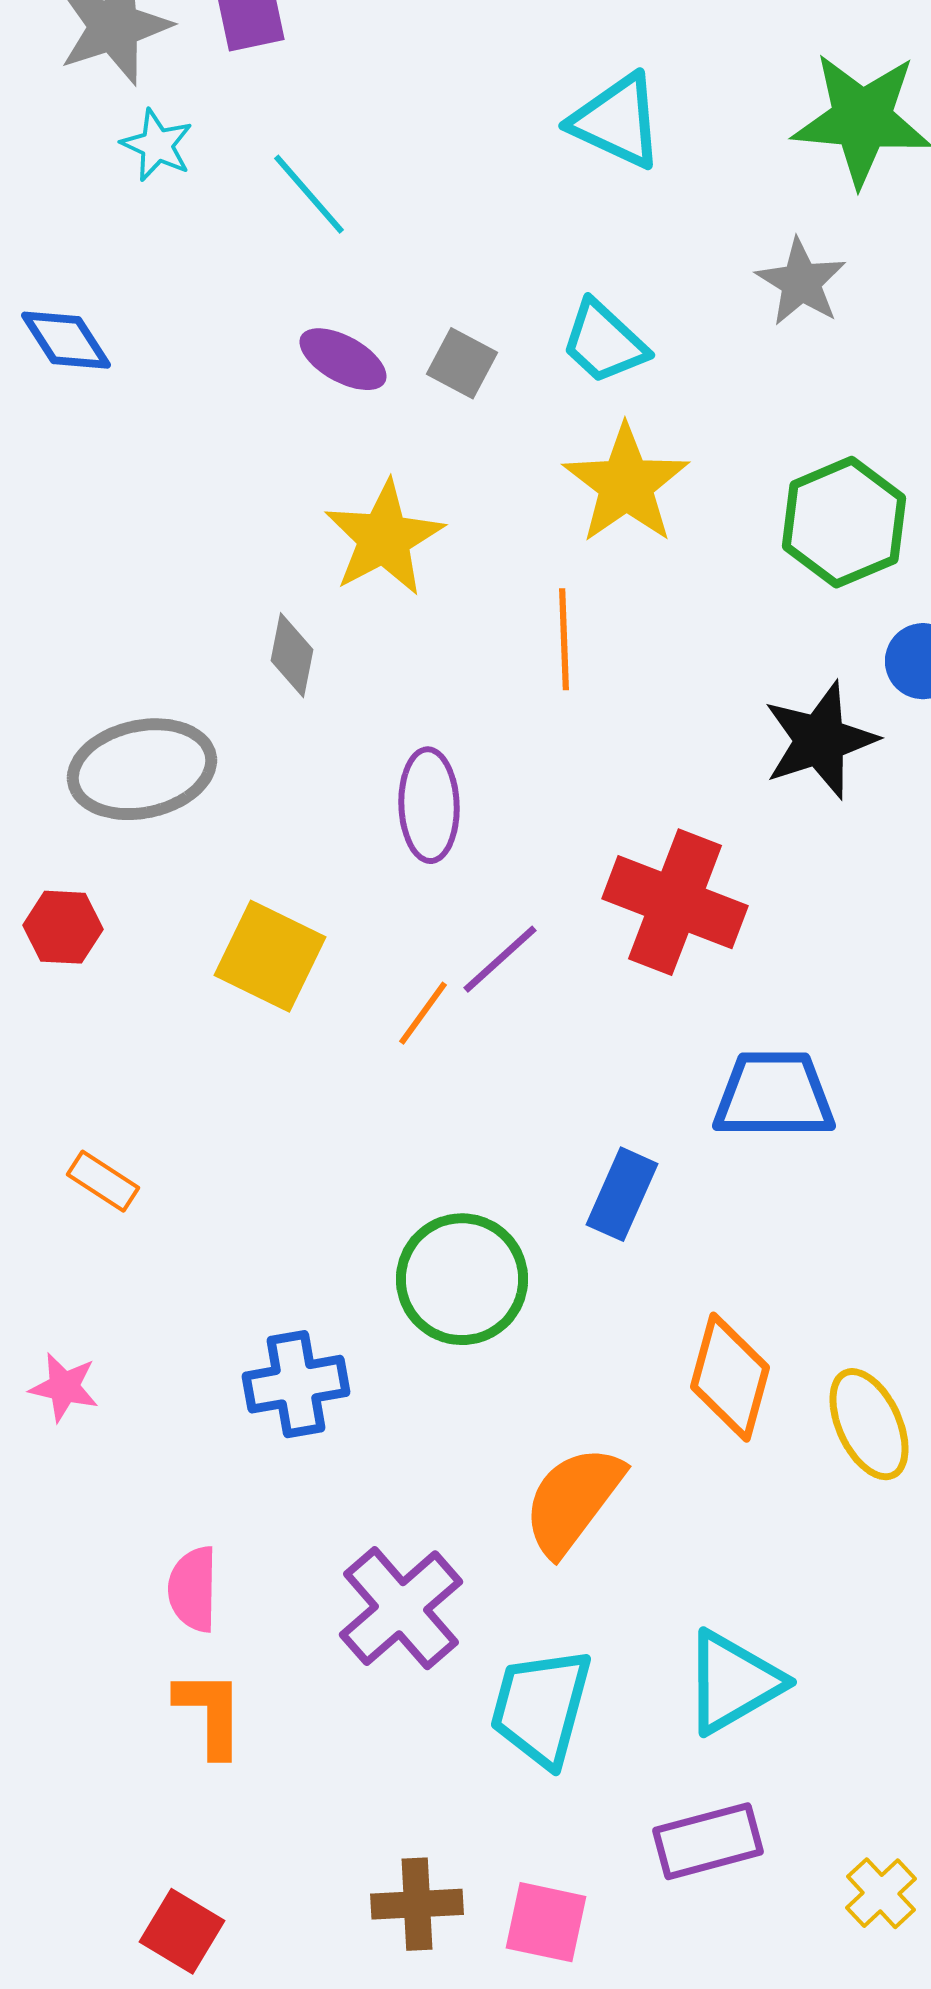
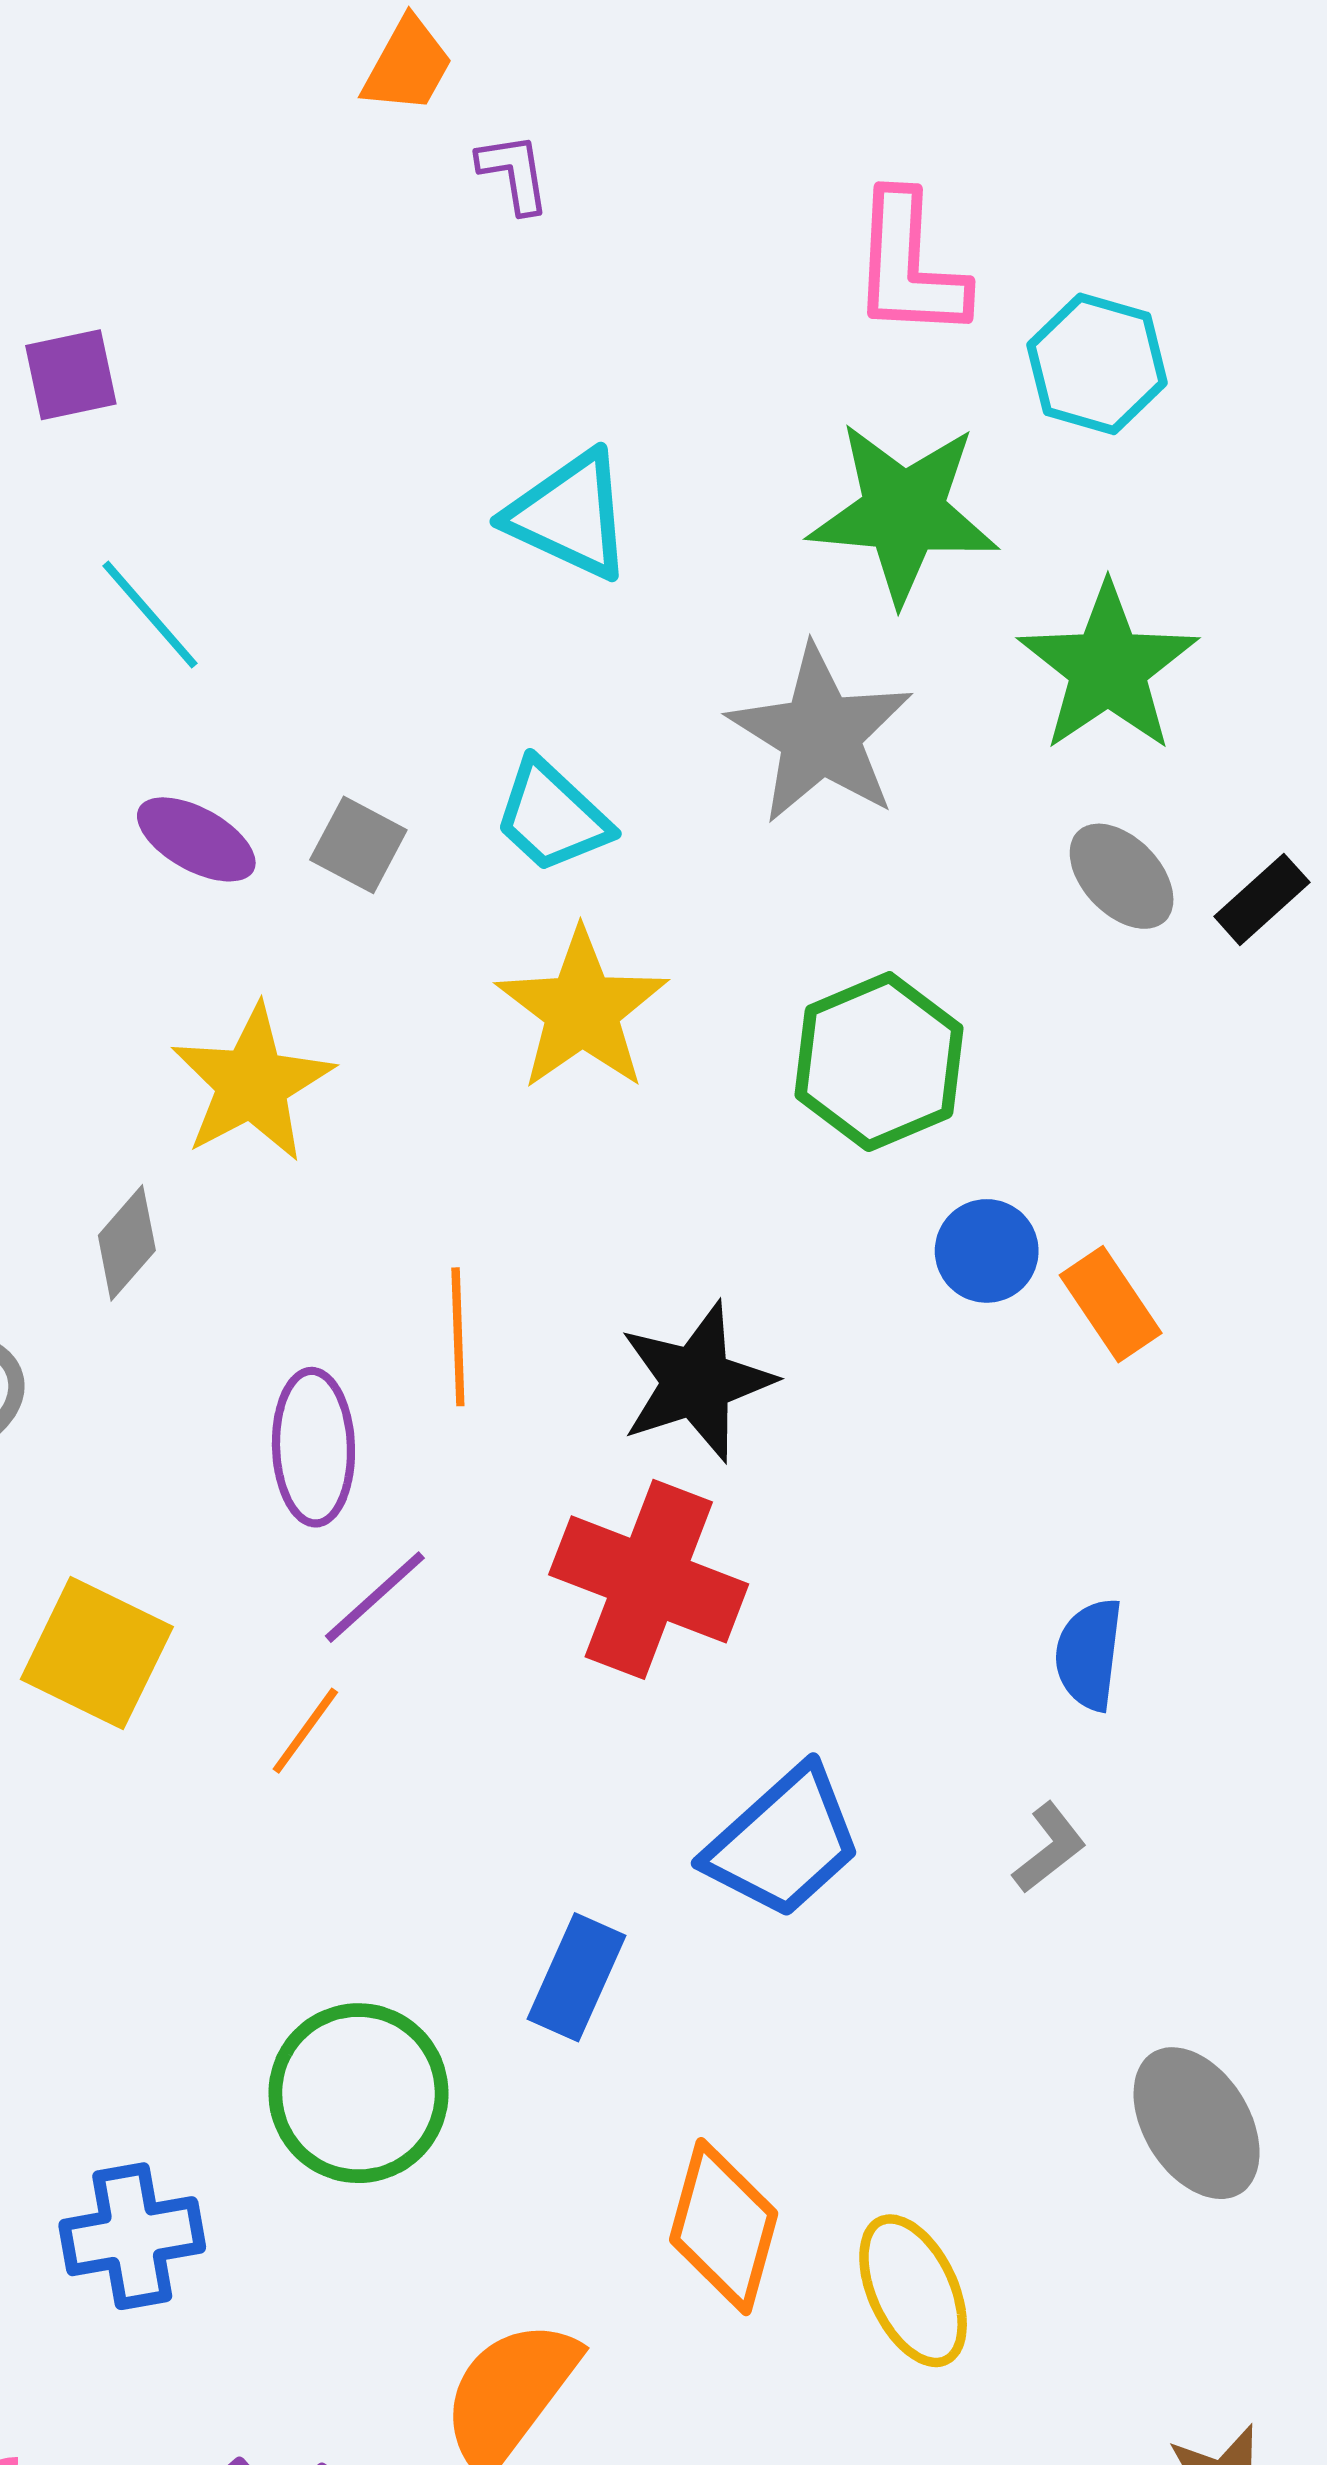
gray star: (801, 282) -> (820, 735), size x1.5
orange line: (564, 639) -> (458, 1337), moved
gray diamond: (292, 655) -> (127, 1243), turned 30
black star: (820, 740) -> (696, 1382), moved
purple line: (500, 959) -> (375, 1597), moved
blue trapezoid: (774, 1095) -> (784, 1842), turned 138

